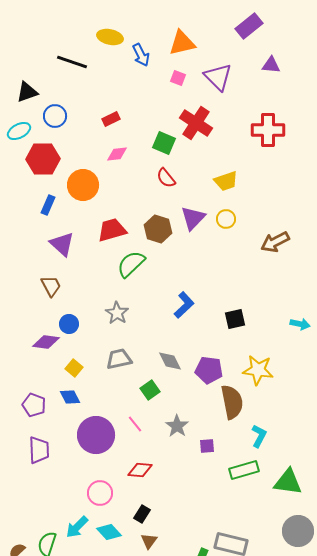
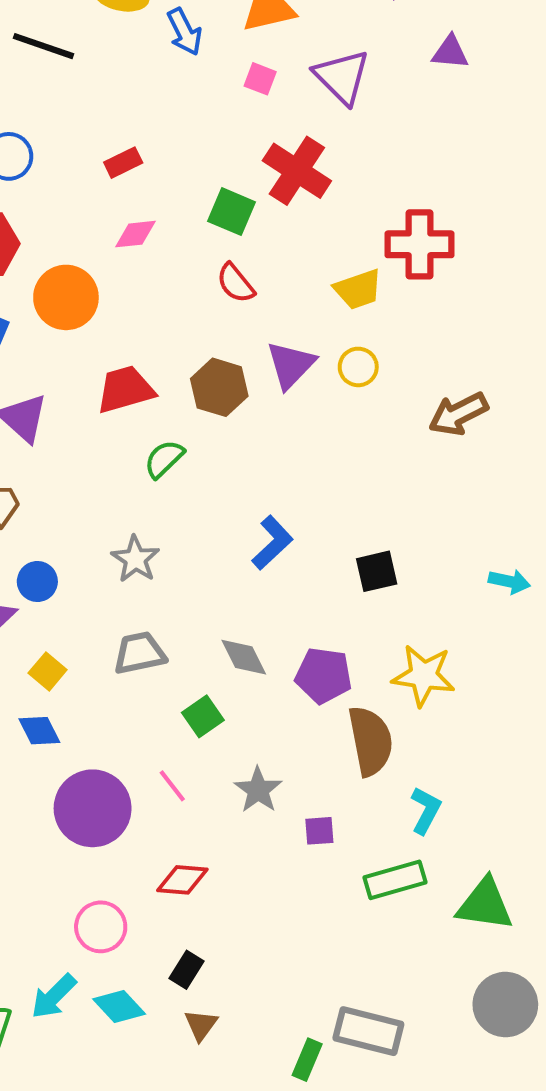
red cross: (268, 130) -> (420, 244), moved
green semicircle: (131, 264) -> (164, 459), size x0.7

